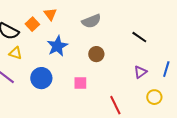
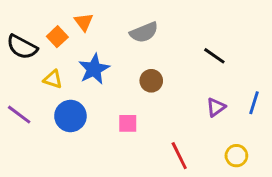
yellow triangle: (15, 53) -> (53, 79), moved
yellow circle: (154, 97) -> (236, 156), moved

